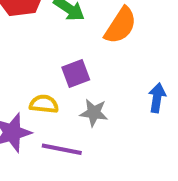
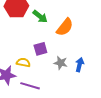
gray star: (94, 113) -> (61, 63), moved

